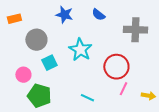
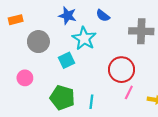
cyan star: (80, 50) -> (84, 38), moved
cyan square: (49, 63) -> (66, 60), moved
green pentagon: (39, 96) -> (62, 98), moved
cyan line: (87, 98) -> (91, 102), turned 72

